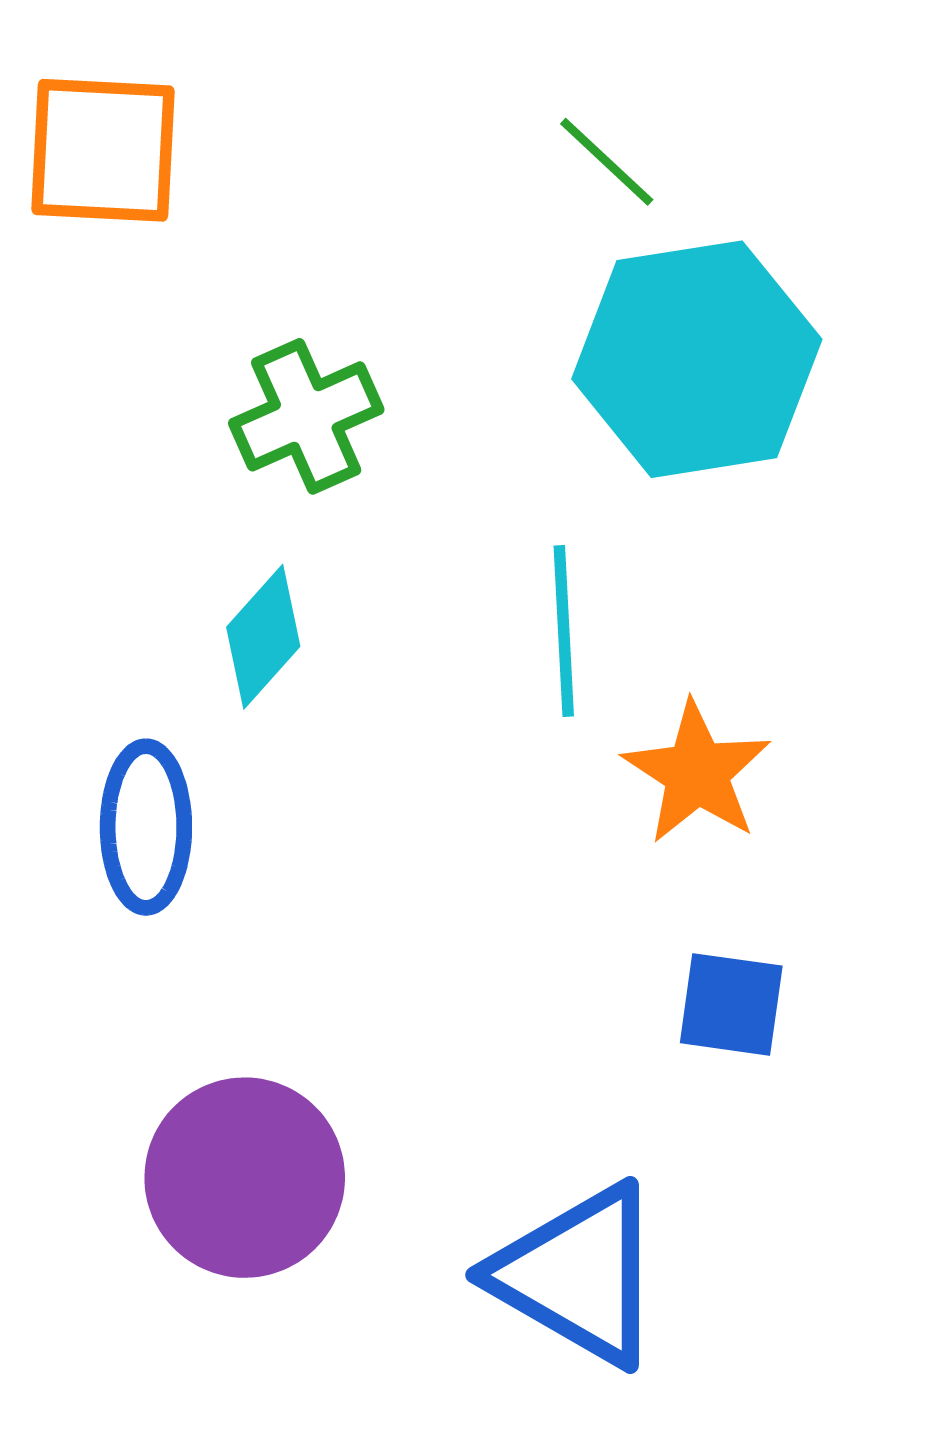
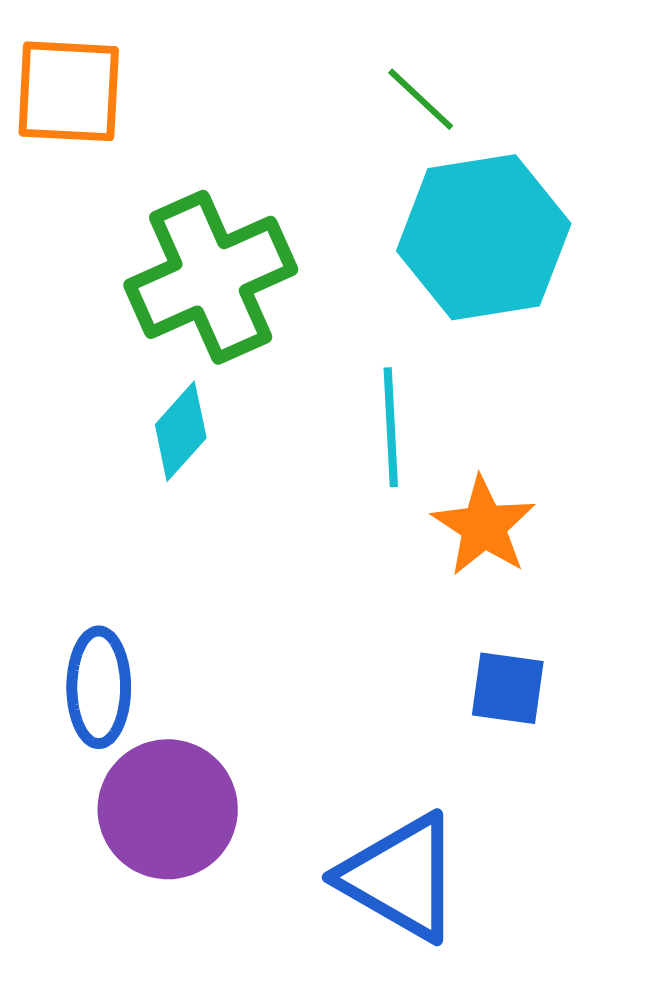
green cross: (306, 416) -> (211, 277), size x1.6
blue ellipse: (146, 827) -> (99, 687), moved

